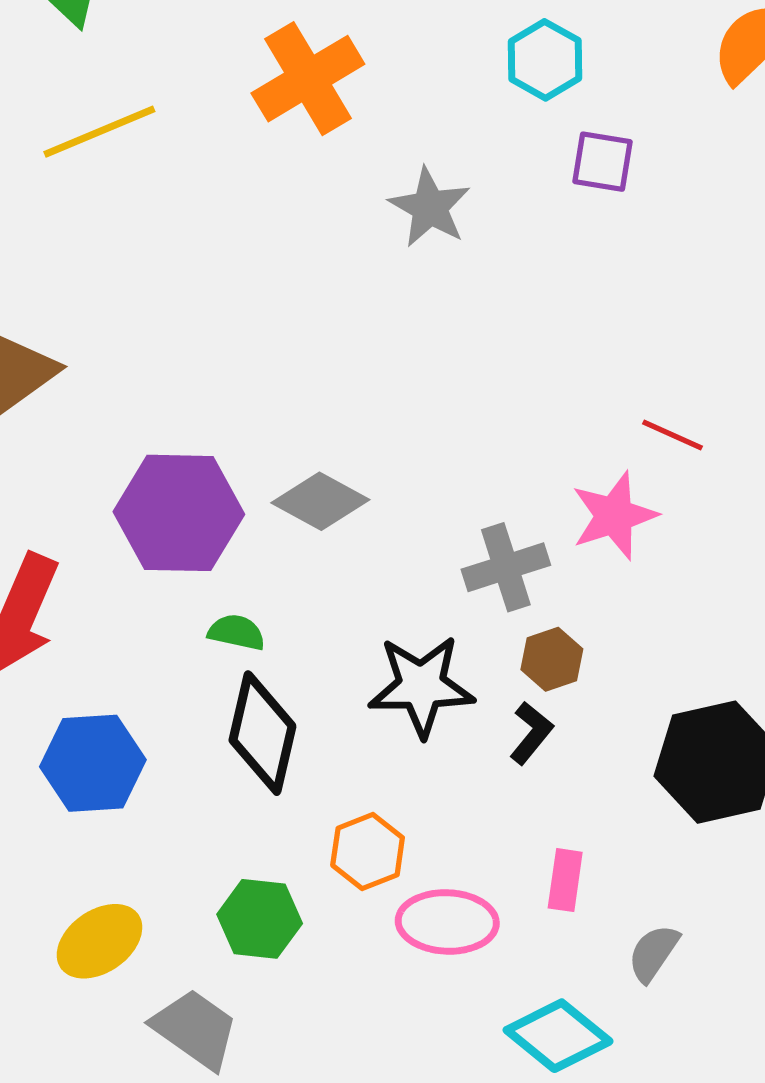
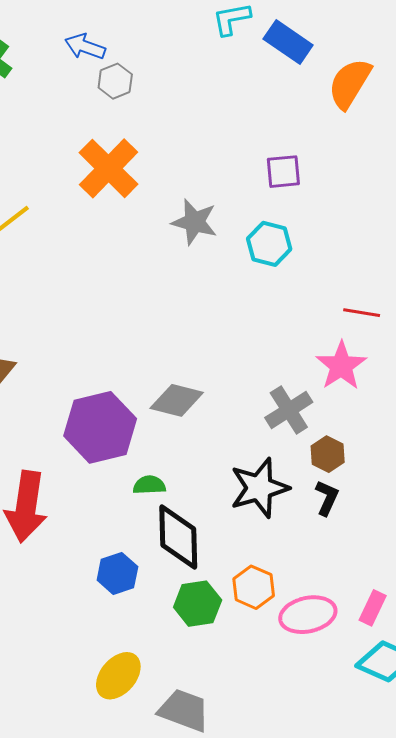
cyan hexagon: (545, 60) -> (269, 244), moved
blue hexagon: (93, 763) -> (117, 573), moved, size x0.7
pink rectangle: (565, 880) -> (373, 608), moved, turned 32
green hexagon: (260, 919) -> (198, 604), moved

